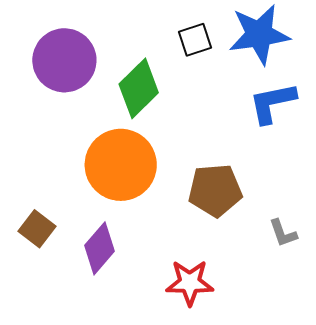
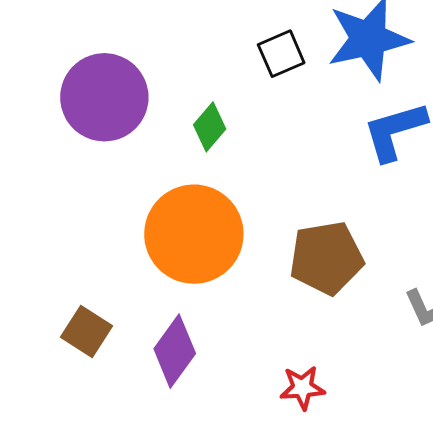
green diamond: (139, 88) -> (210, 127), size x0.6
red star: (190, 283) -> (302, 388), size x0.7

